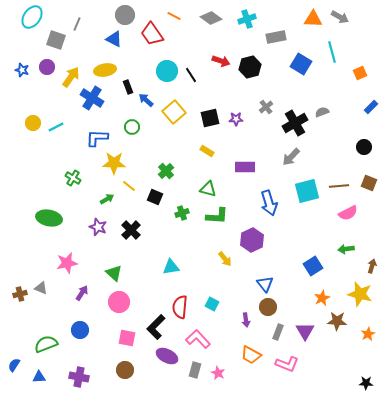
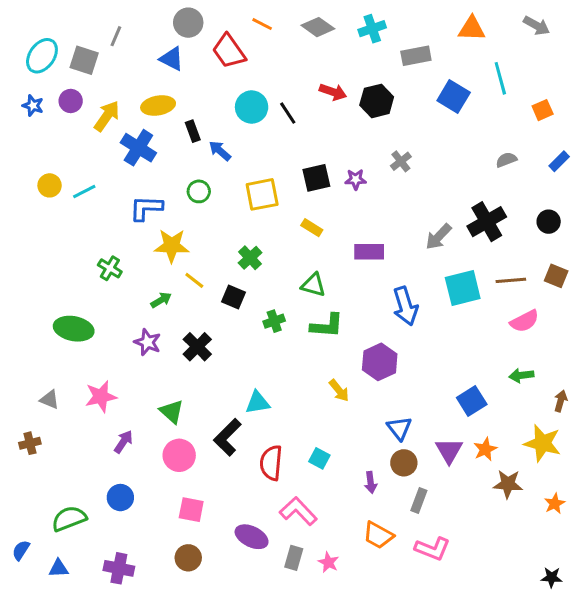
cyan ellipse: (32, 17) -> (42, 56), moved
gray arrow: (340, 17) -> (537, 26), moved
yellow square: (174, 112) -> (262, 194), moved, turned 30
gray semicircle: (322, 112) -> (506, 160), moved
black cross: (295, 123) -> (487, 222), moved
gray triangle: (41, 288) -> (50, 400), moved
black L-shape: (156, 327) -> (227, 437), moved
purple triangle: (305, 331) -> (449, 451), moved

